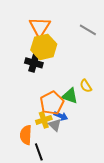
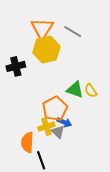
gray line: (88, 30) -> (73, 32), moved
black cross: (34, 63) -> (16, 66), moved, turned -30
green triangle: (70, 96) -> (75, 90), moved

